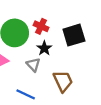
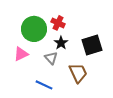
black square: (74, 35) -> (92, 45), moved

